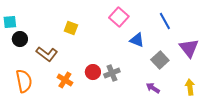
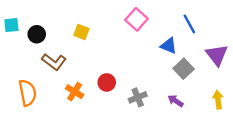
black circle: (20, 39) -> (37, 34), moved
blue triangle: (137, 40) -> (169, 46), moved
gray cross: (112, 73) -> (138, 97), moved

